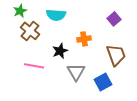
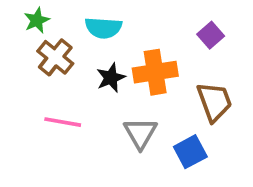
orange cross: (84, 39) -> (155, 72), size x1.6
black star: (60, 51) -> (111, 78), moved

